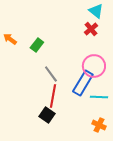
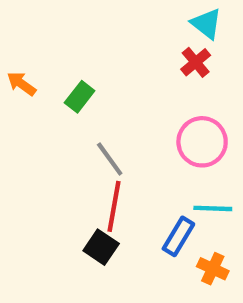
blue rectangle: (83, 83) -> (178, 236), moved, size x0.7

